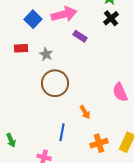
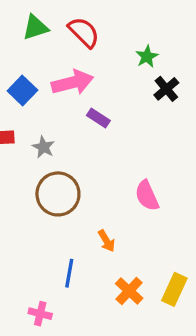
black cross: (111, 18) -> (166, 89), moved
pink semicircle: (120, 92) -> (147, 196), moved
orange cross: (99, 143) -> (129, 291), turned -30

